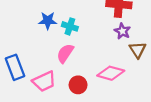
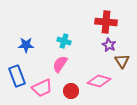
blue star: (48, 21) -> (26, 45), moved

